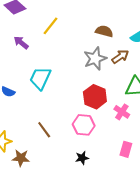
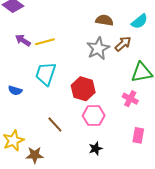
yellow line: (51, 26) -> (45, 42), moved, turned 42
red hexagon: (95, 97) -> (83, 89), moved

